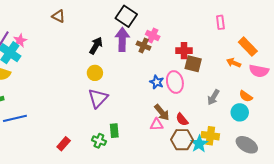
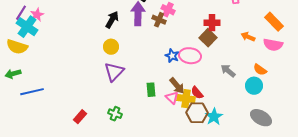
orange rectangle: (248, 47) -> (274, 22), moved
red cross: (184, 51) -> (212, 23), moved
brown square: (193, 64) -> (208, 38), turned 30
pink ellipse: (175, 82) -> (190, 56), turned -70
gray arrow: (213, 97) -> (228, 71), turned 98
pink triangle: (157, 125) -> (172, 98), turned 48
green rectangle: (114, 131) -> (151, 90), moved
yellow cross: (210, 136) -> (186, 99), moved

